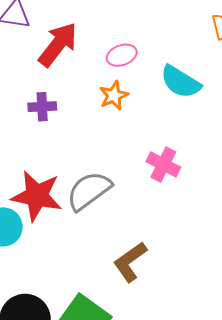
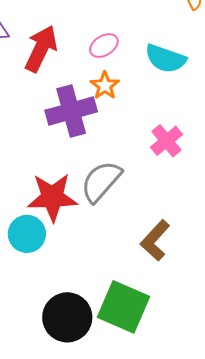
purple cross: (42, 107) -> (71, 111), moved, size x1.8
pink cross: (163, 164) -> (167, 141), turned 36

